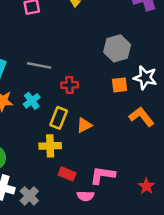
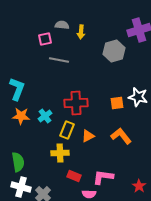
gray hexagon: (117, 48) -> (114, 51), moved
gray line: (39, 65) -> (59, 60), moved
red cross: (70, 85) -> (76, 103), size x1.6
orange L-shape: (141, 117) -> (121, 136), moved

